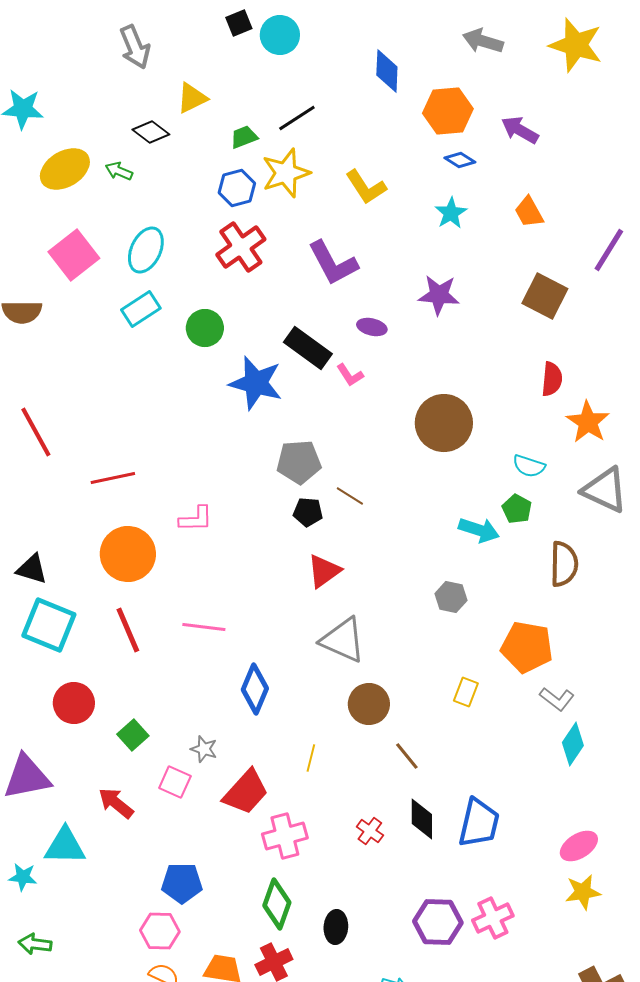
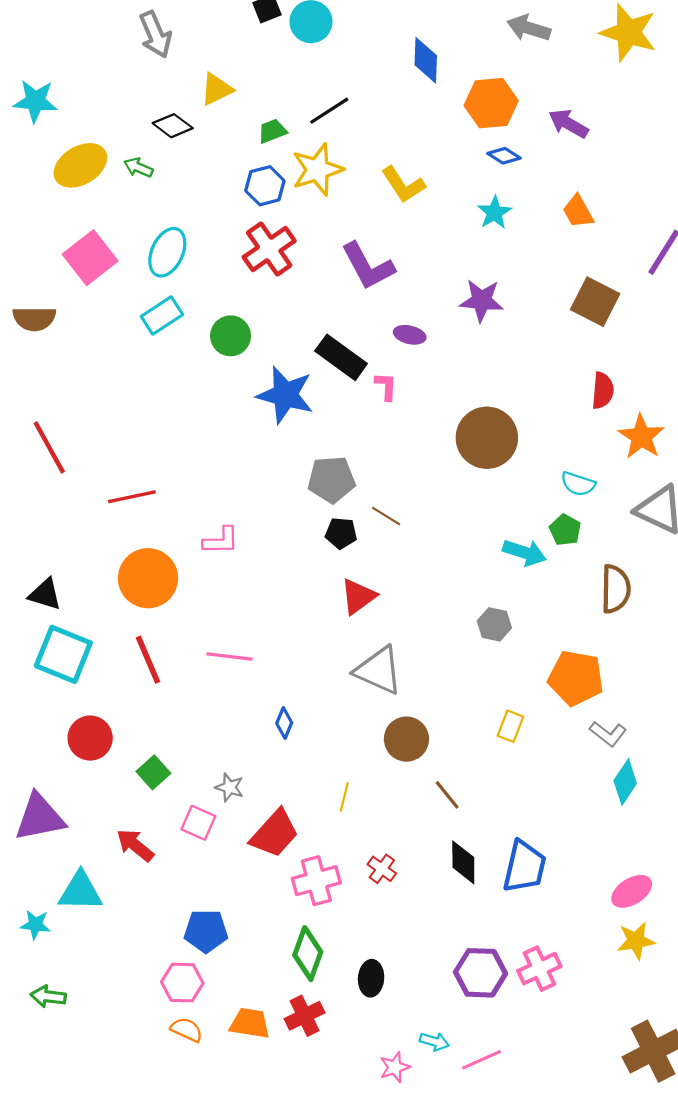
pink L-shape: (350, 375) -> (386, 386), turned -144
blue diamond: (255, 689) -> (284, 723), size x0.6
red cross: (370, 831) -> (382, 869), moved

